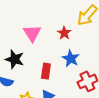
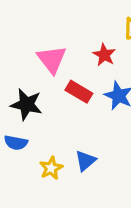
red rectangle: (46, 71) -> (79, 92), moved, turned -63

